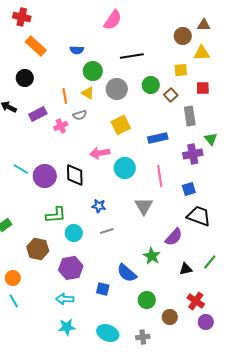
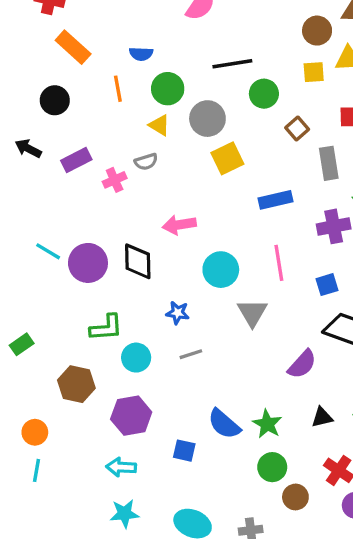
yellow square: (181, 70) -> (314, 72), moved
green circle: (151, 85) -> (264, 94), moved
orange line: (65, 96) -> (118, 89), moved
yellow square: (121, 125) -> (227, 158), moved
cyan circle: (125, 168) -> (221, 270), moved
green star: (152, 256) -> (267, 424), moved
green circle: (147, 300) -> (272, 467), moved
cyan line: (14, 301) -> (37, 470), turned 40

